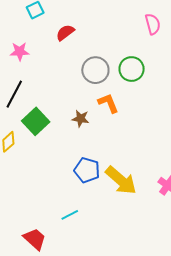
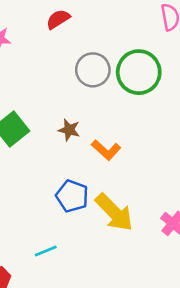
green circle: (132, 69) -> (139, 72), size x1.4
orange L-shape: (108, 103) -> (106, 150), moved, turned 150

